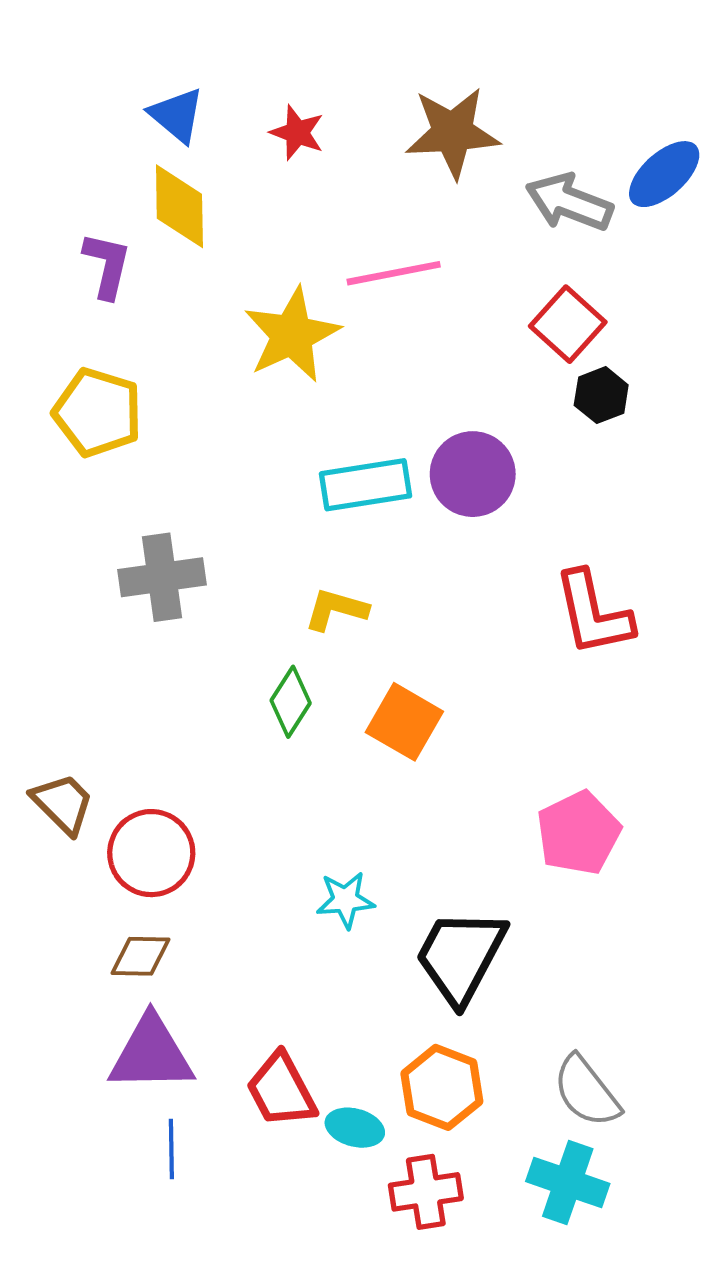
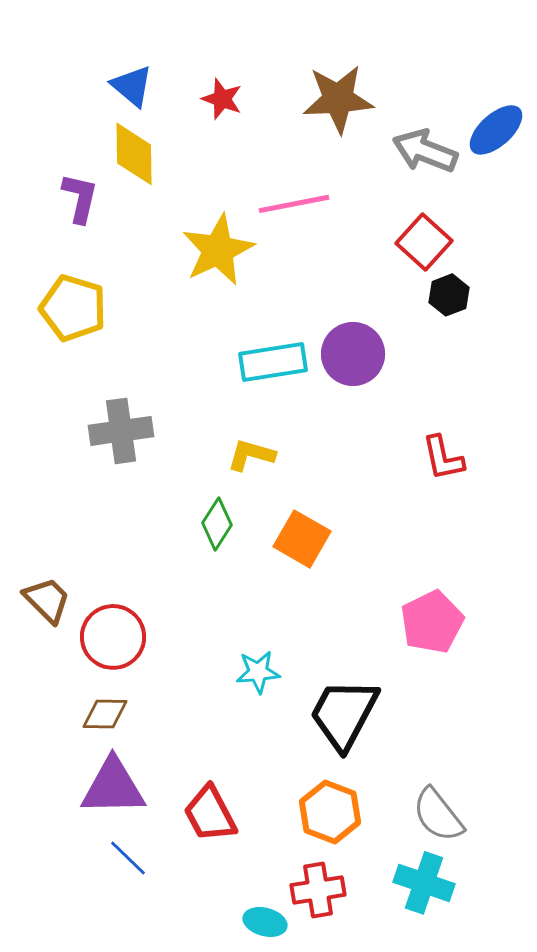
red L-shape: (593, 613) -> (443, 458), size x0.7
cyan ellipse: (355, 1128) -> (265, 922), moved
blue line: (171, 1149) -> (128, 858), turned -45

